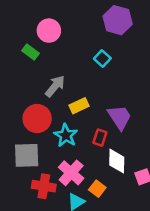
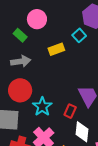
cyan square: (102, 58) -> (79, 35), moved
gray arrow: (55, 86) -> (21, 61), moved, turned 36
yellow rectangle: (79, 106) -> (56, 49), moved

